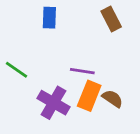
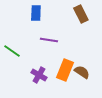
purple line: (82, 71) -> (49, 40), moved
purple cross: (54, 103) -> (39, 75), size x0.7

